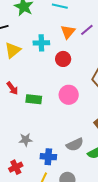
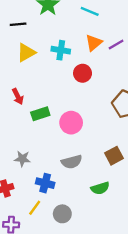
pink circle: (69, 95) -> (71, 123), moved
green rectangle: (34, 99) -> (40, 114), turned -35
gray semicircle: (75, 145) -> (72, 162), moved

